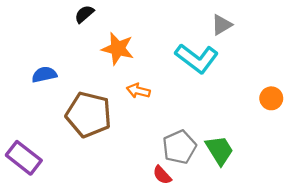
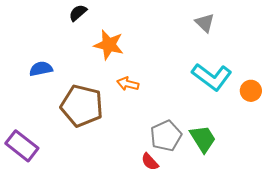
gray triangle: (222, 25) -> (205, 23), turned -45
cyan L-shape: (197, 58) -> (212, 77), moved

